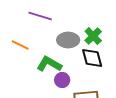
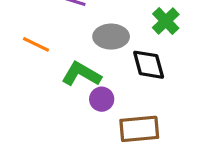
green cross: (93, 36) -> (166, 21), moved

